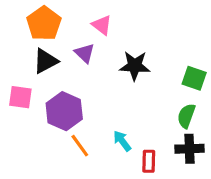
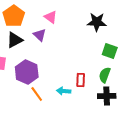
black star: (135, 66) -> (97, 22), moved
cyan arrow: (122, 141) -> (64, 91), turned -48
red rectangle: (149, 161) -> (81, 80), moved

